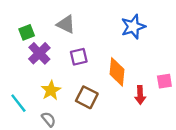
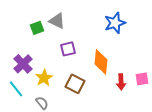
green square: (27, 32) -> (37, 28), moved
purple cross: (39, 53) -> (23, 64), moved
pink square: (164, 81) -> (142, 79), moved

